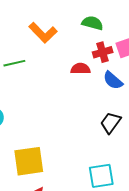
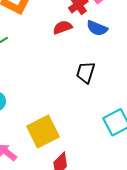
black trapezoid: (111, 123) -> (86, 72), moved

